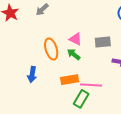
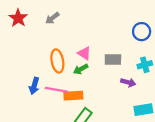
green arrow: (74, 54) -> (81, 69), turned -72
pink line: (91, 85) -> (56, 90), moved

